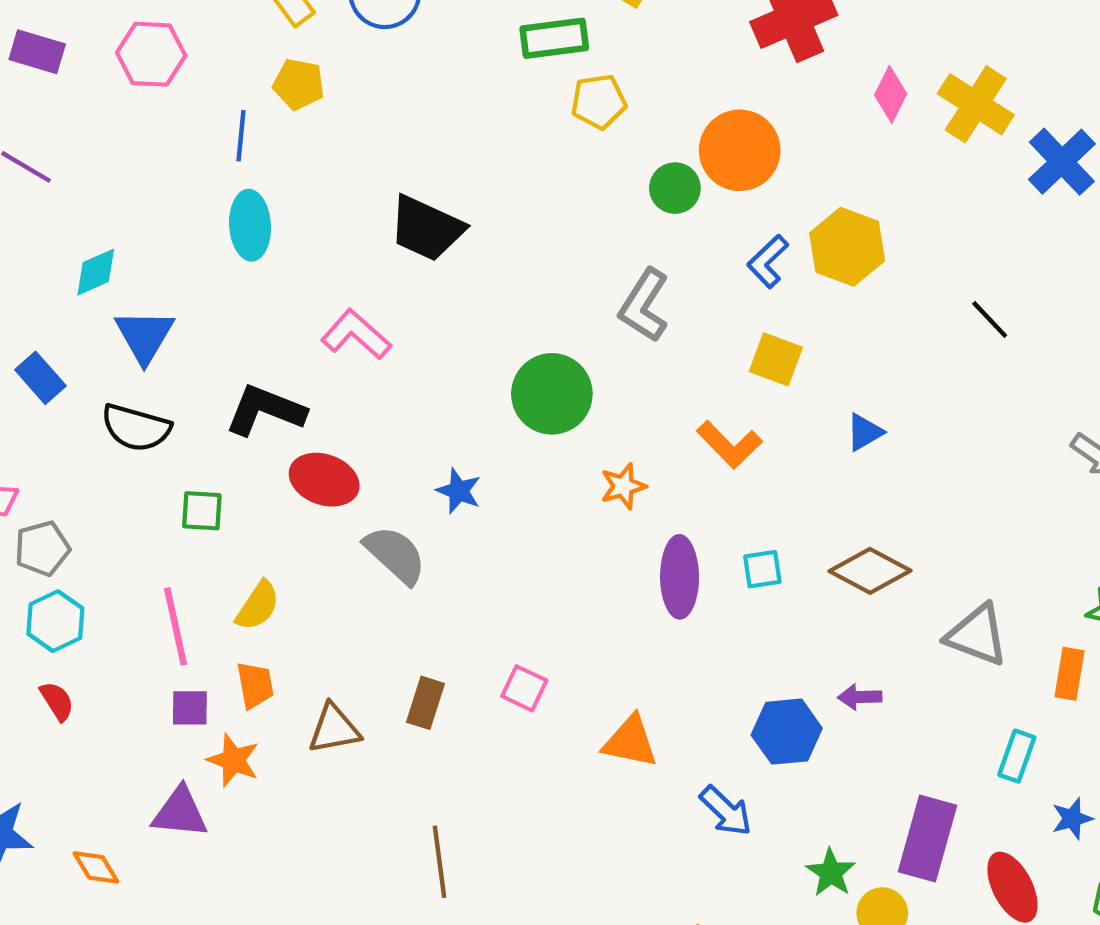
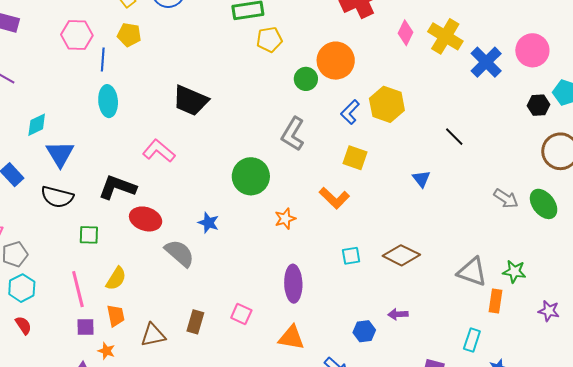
pink hexagon: (151, 54) -> (77, 35), moved
blue triangle: (865, 432) -> (421, 179), moved, turned -36
purple ellipse: (680, 577) -> (293, 284), moved
gray triangle: (977, 635) -> (472, 272), moved
blue hexagon: (787, 732) -> (364, 331), size x0.7
orange star: (233, 760) -> (106, 351), size x0.7

